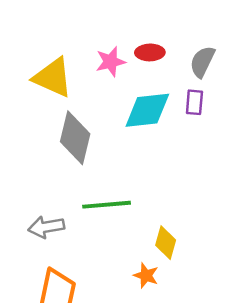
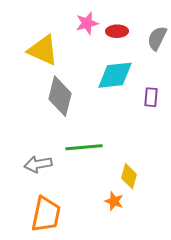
pink star: (111, 62) -> (87, 23), moved
purple rectangle: (194, 102) -> (151, 97), moved

